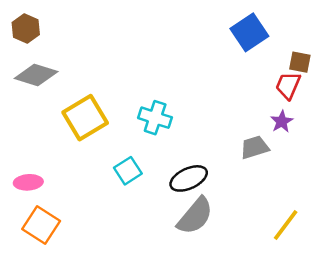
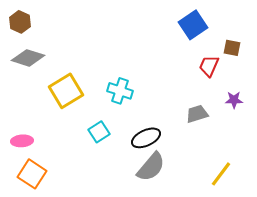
red trapezoid: (288, 85) -> (209, 66), moved
purple star: (282, 122) -> (234, 100), moved, turned 30

